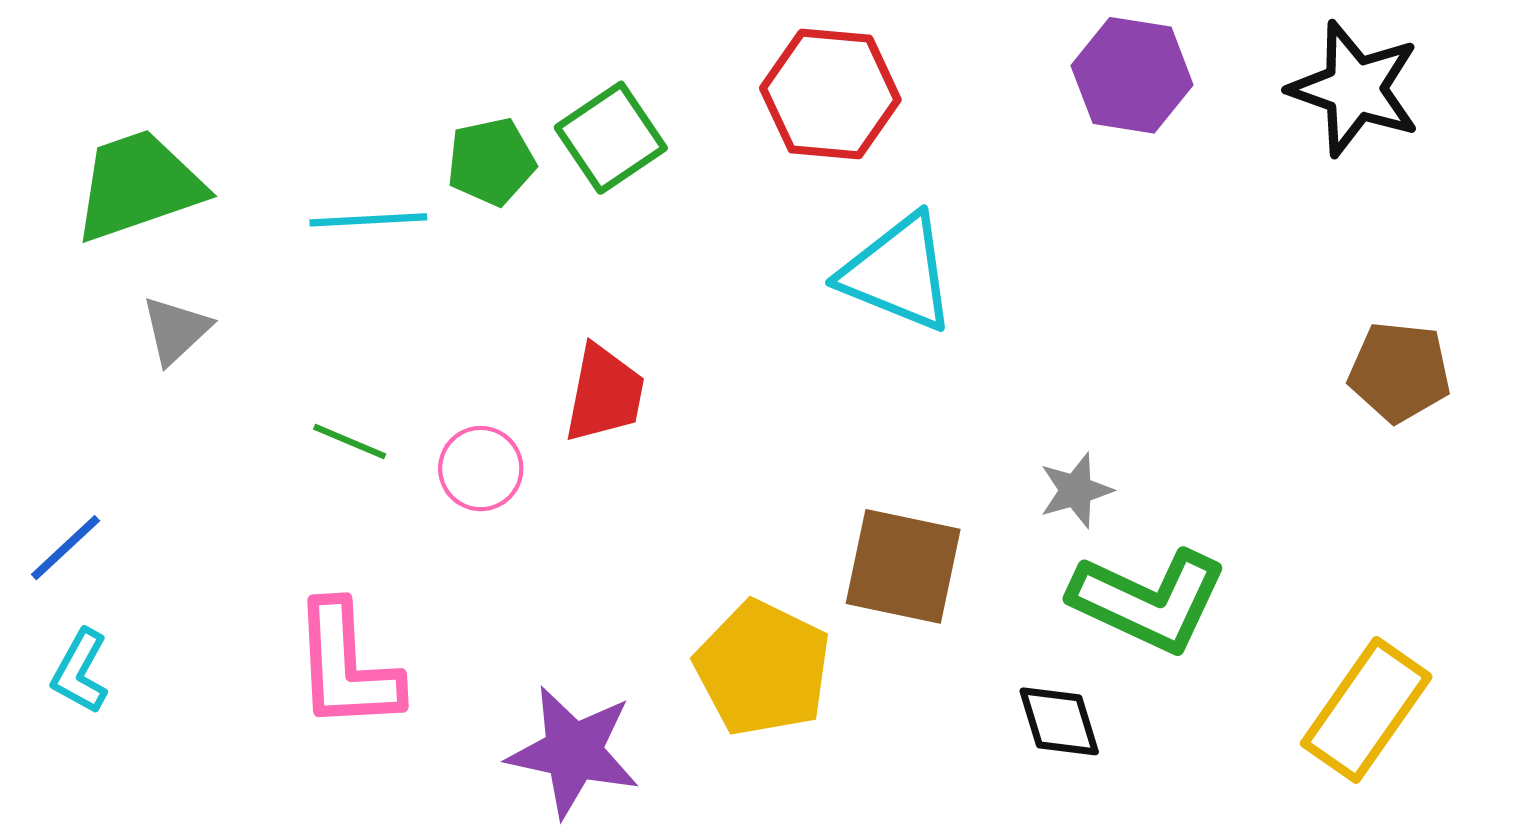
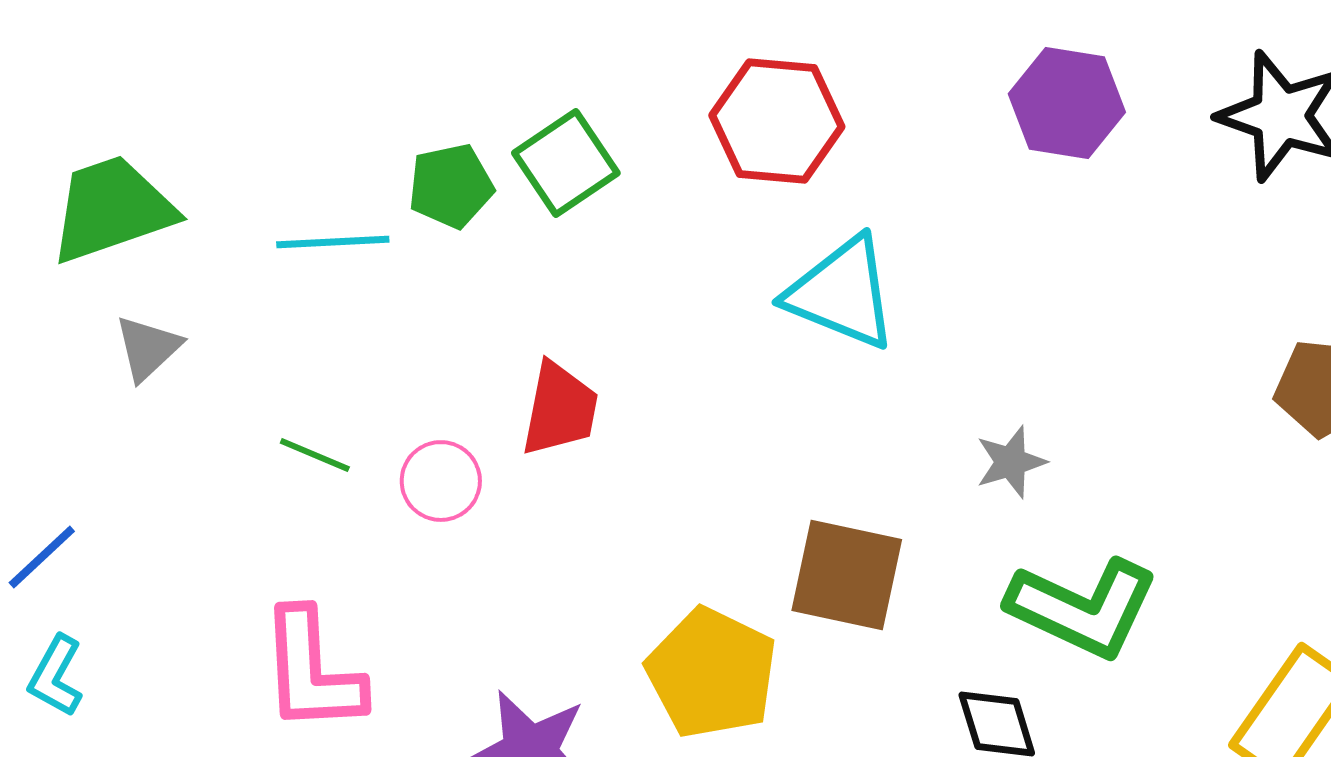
gray star: (1076, 490) -> (1011, 462), moved

